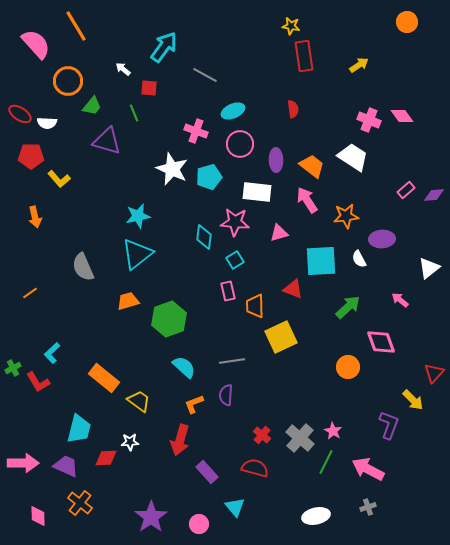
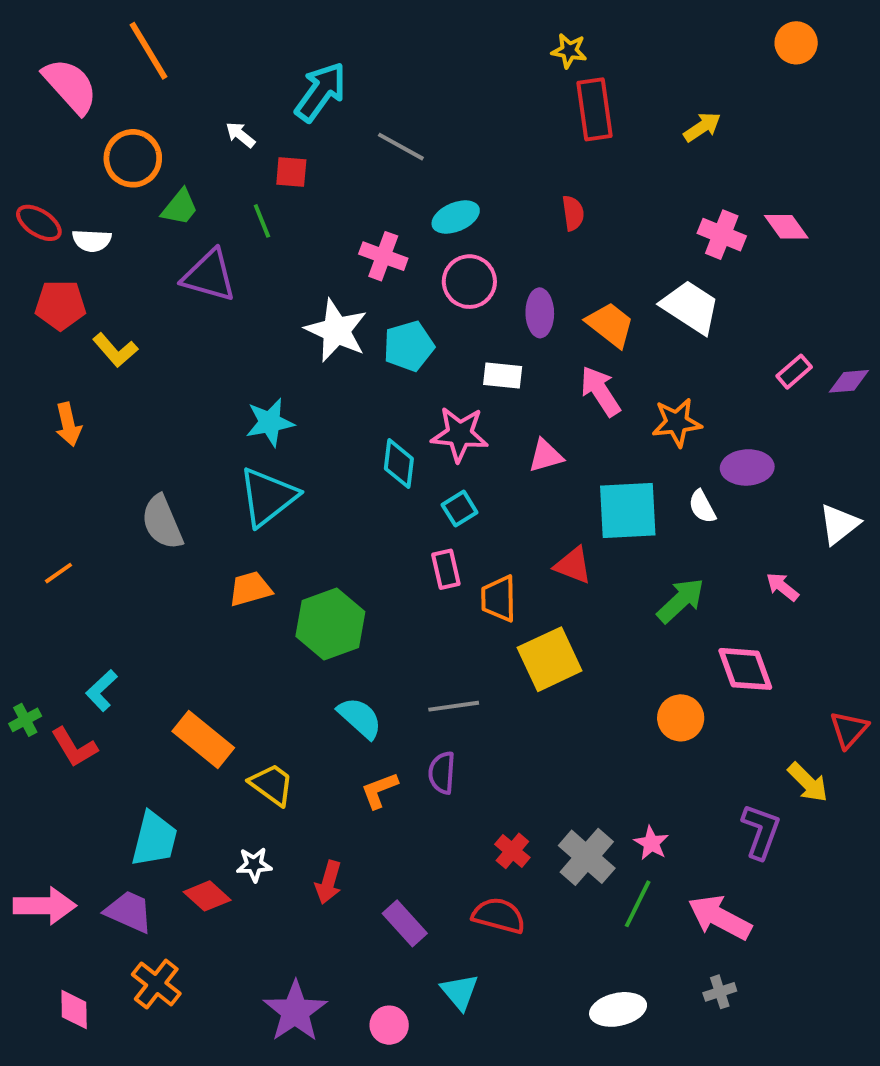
white rectangle: (257, 192) -> (503, 375), size x0.7
red arrow: (180, 440) -> (328, 882), moved, size x0.7
red diamond: (106, 458) -> (207, 896), turned 45

